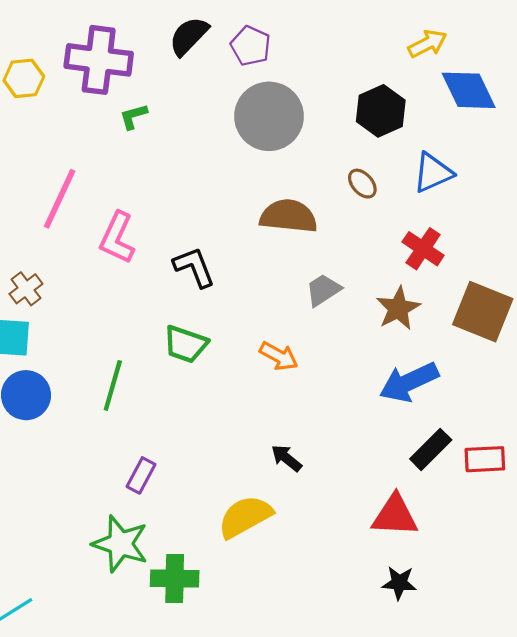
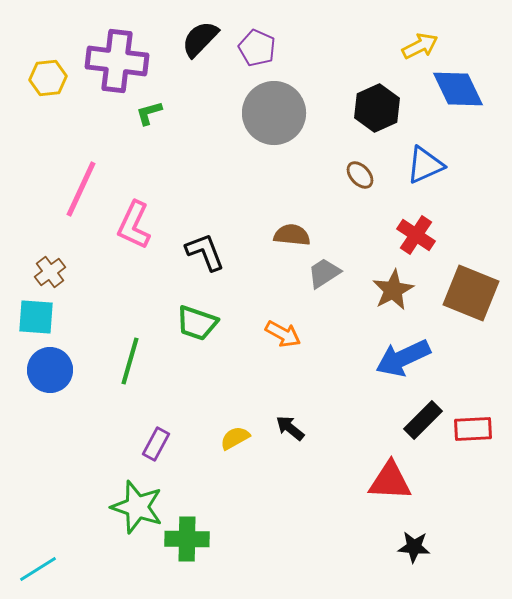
brown semicircle: (289, 216) -> (292, 235), moved, size x0.7
yellow semicircle: (245, 517) -> (235, 438), moved, size x0.6
black star: (399, 583) -> (414, 547), moved

